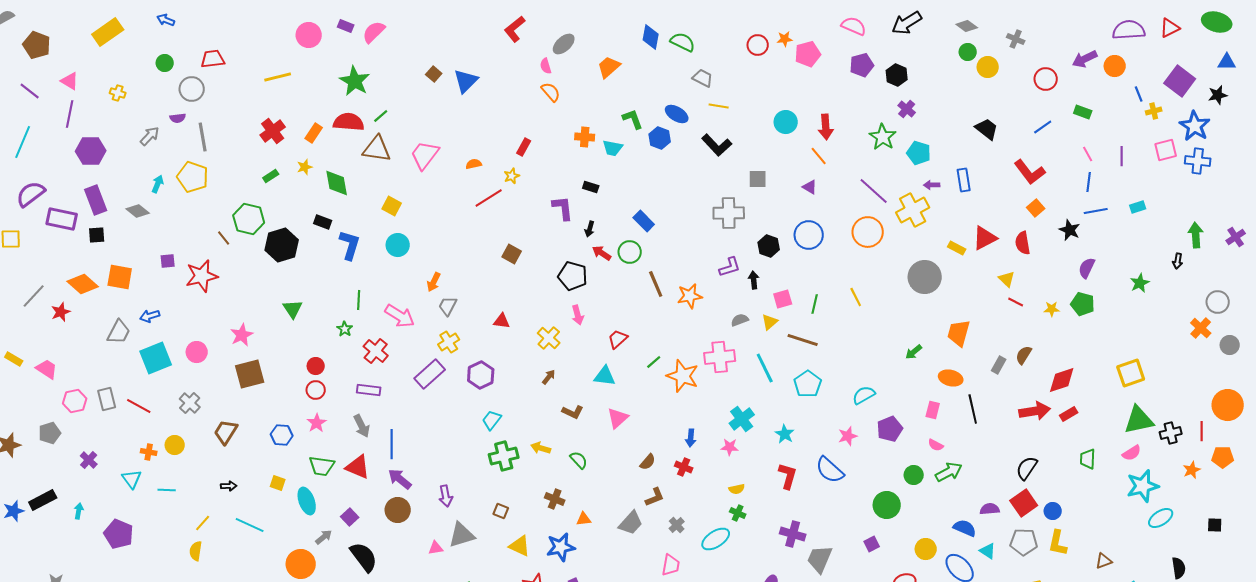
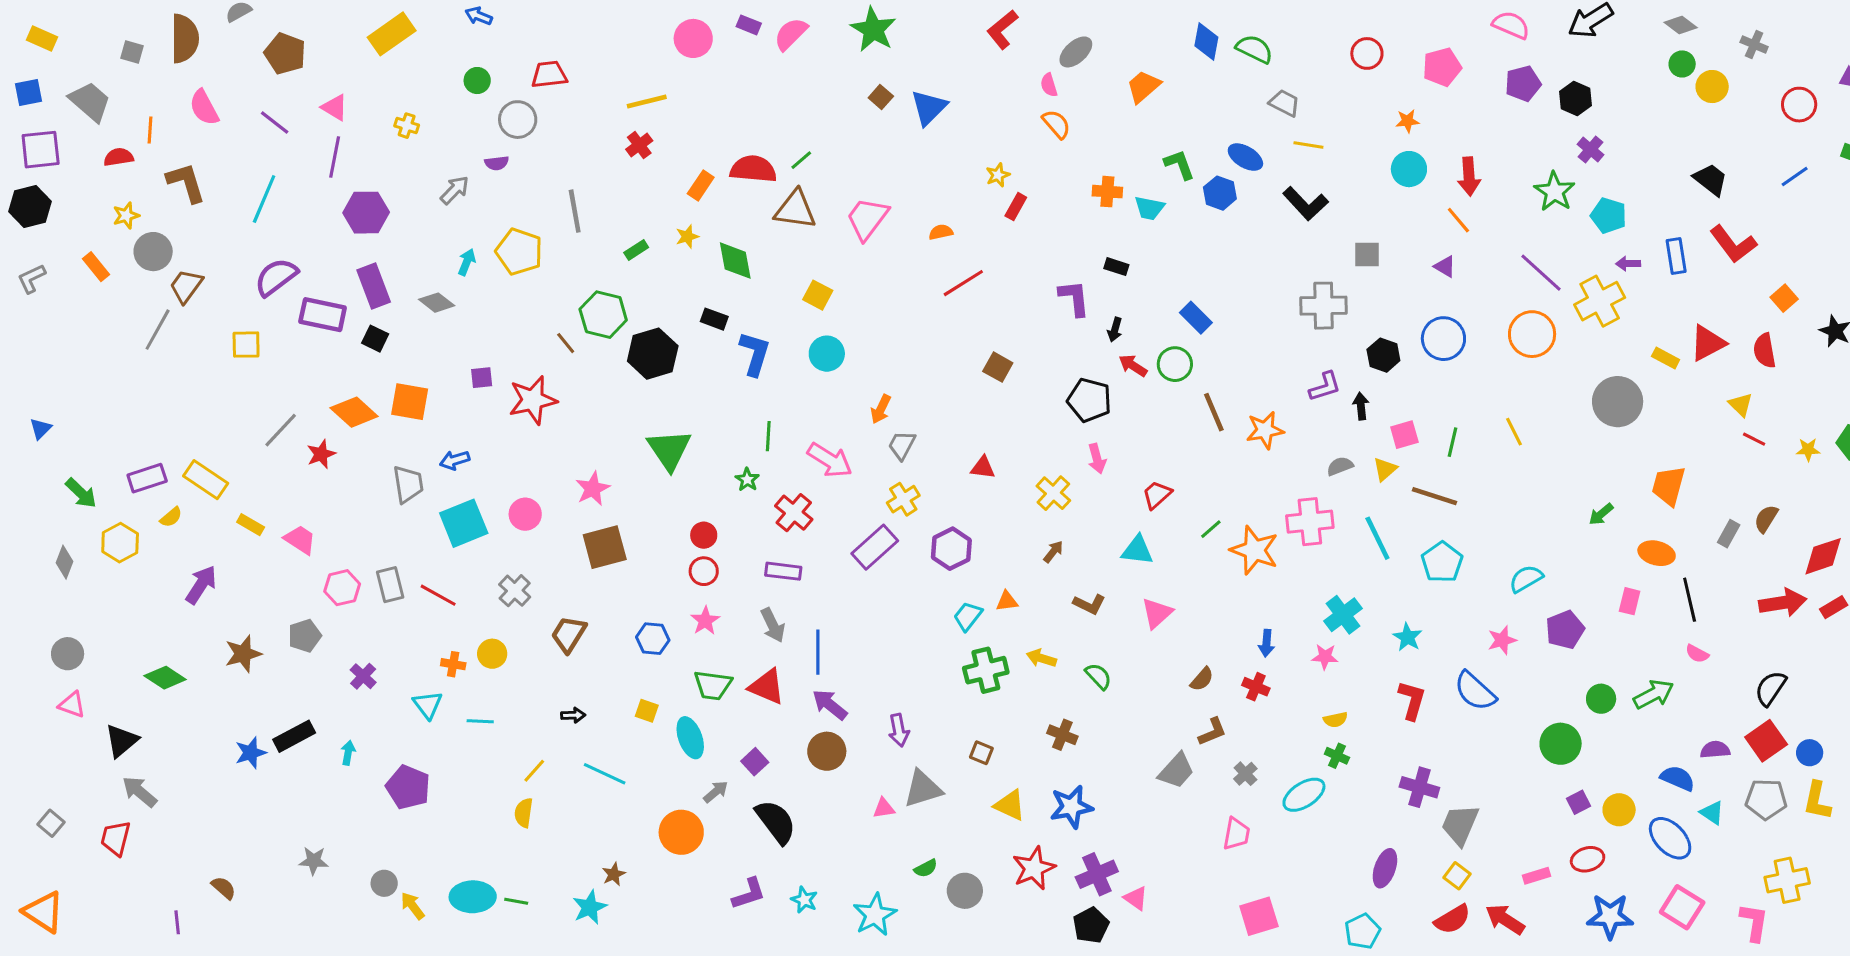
orange star: (785, 39) -> (1407, 121), moved
green star: (355, 81) -> (873, 29), moved
red cross: (273, 131) -> (639, 145), moved, size x0.7
gray line: (203, 137) -> (575, 211), moved
red L-shape: (1030, 172) -> (1733, 244), moved
yellow star: (512, 176) -> (998, 175), moved
black square: (97, 235) -> (375, 339), turned 30
green triangle: (293, 309) -> (669, 450), size x1.5
gray trapezoid: (119, 332) -> (408, 484), turned -36
pink semicircle: (936, 445) -> (1697, 654), moved
orange triangle: (584, 519) -> (1007, 601), moved
purple square: (872, 544) -> (1579, 802), moved

